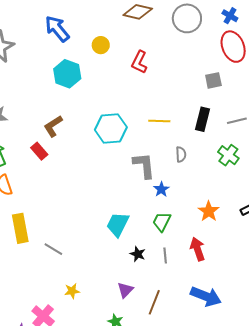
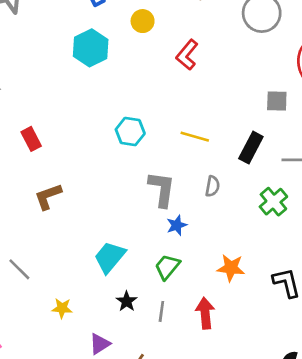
brown L-shape: (53, 126) -> (48, 196), moved
cyan hexagon: (111, 128) -> (130, 132), size x0.7
orange star: (209, 211) -> (231, 268), turned 30
yellow star: (72, 291) -> (62, 308), moved

